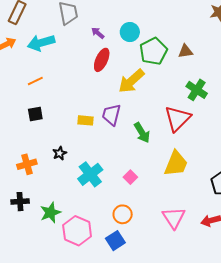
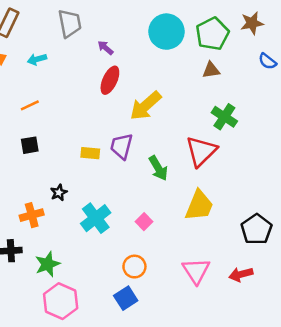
cyan circle: (130, 32) -> (167, 32), moved, size x1.5
cyan arrow: (41, 43) -> (37, 59), size x0.6
green pentagon: (153, 51) -> (212, 34), moved
orange cross: (27, 164) -> (32, 215), moved
pink hexagon: (77, 231) -> (61, 301), moved

